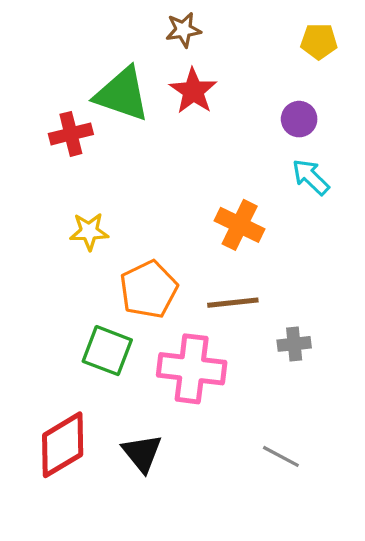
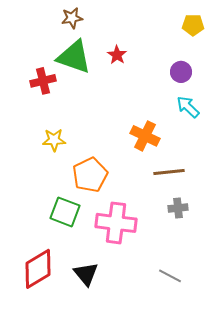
brown star: (183, 30) -> (72, 18), moved
red star: (193, 91) -> (117, 55), size x0.7
brown line: (233, 303) -> (169, 172), moved

